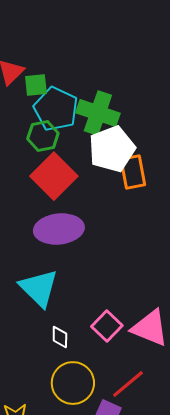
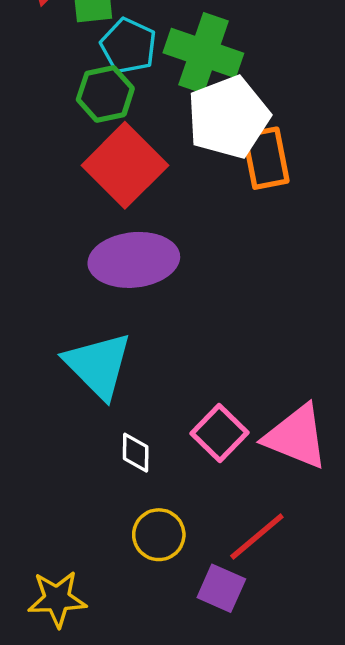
cyan pentagon: (56, 109) -> (128, 46), size x0.7
yellow circle: (73, 383) -> (159, 535), size x0.7

